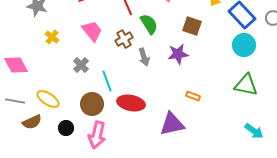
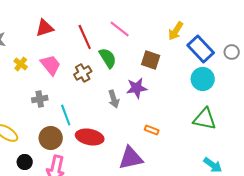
yellow cross: (52, 37) -> (21, 64), moved
gray arrow: (144, 57) -> (114, 99), moved
gray cross: (81, 65) -> (40, 99), turned 35

